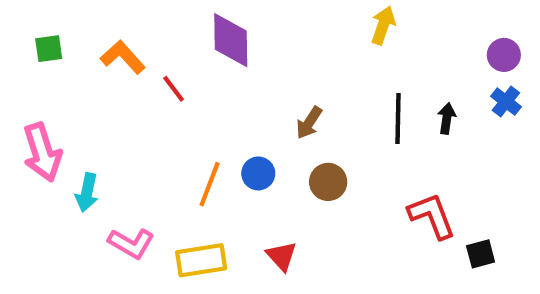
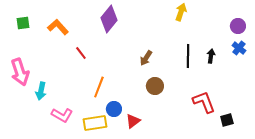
purple diamond: (231, 40) -> (109, 19), turned 40
red line: (174, 89) -> (81, 53), moved
blue circle: (258, 173) -> (114, 109), moved
red triangle: (282, 256) -> (133, 121), turned 35

